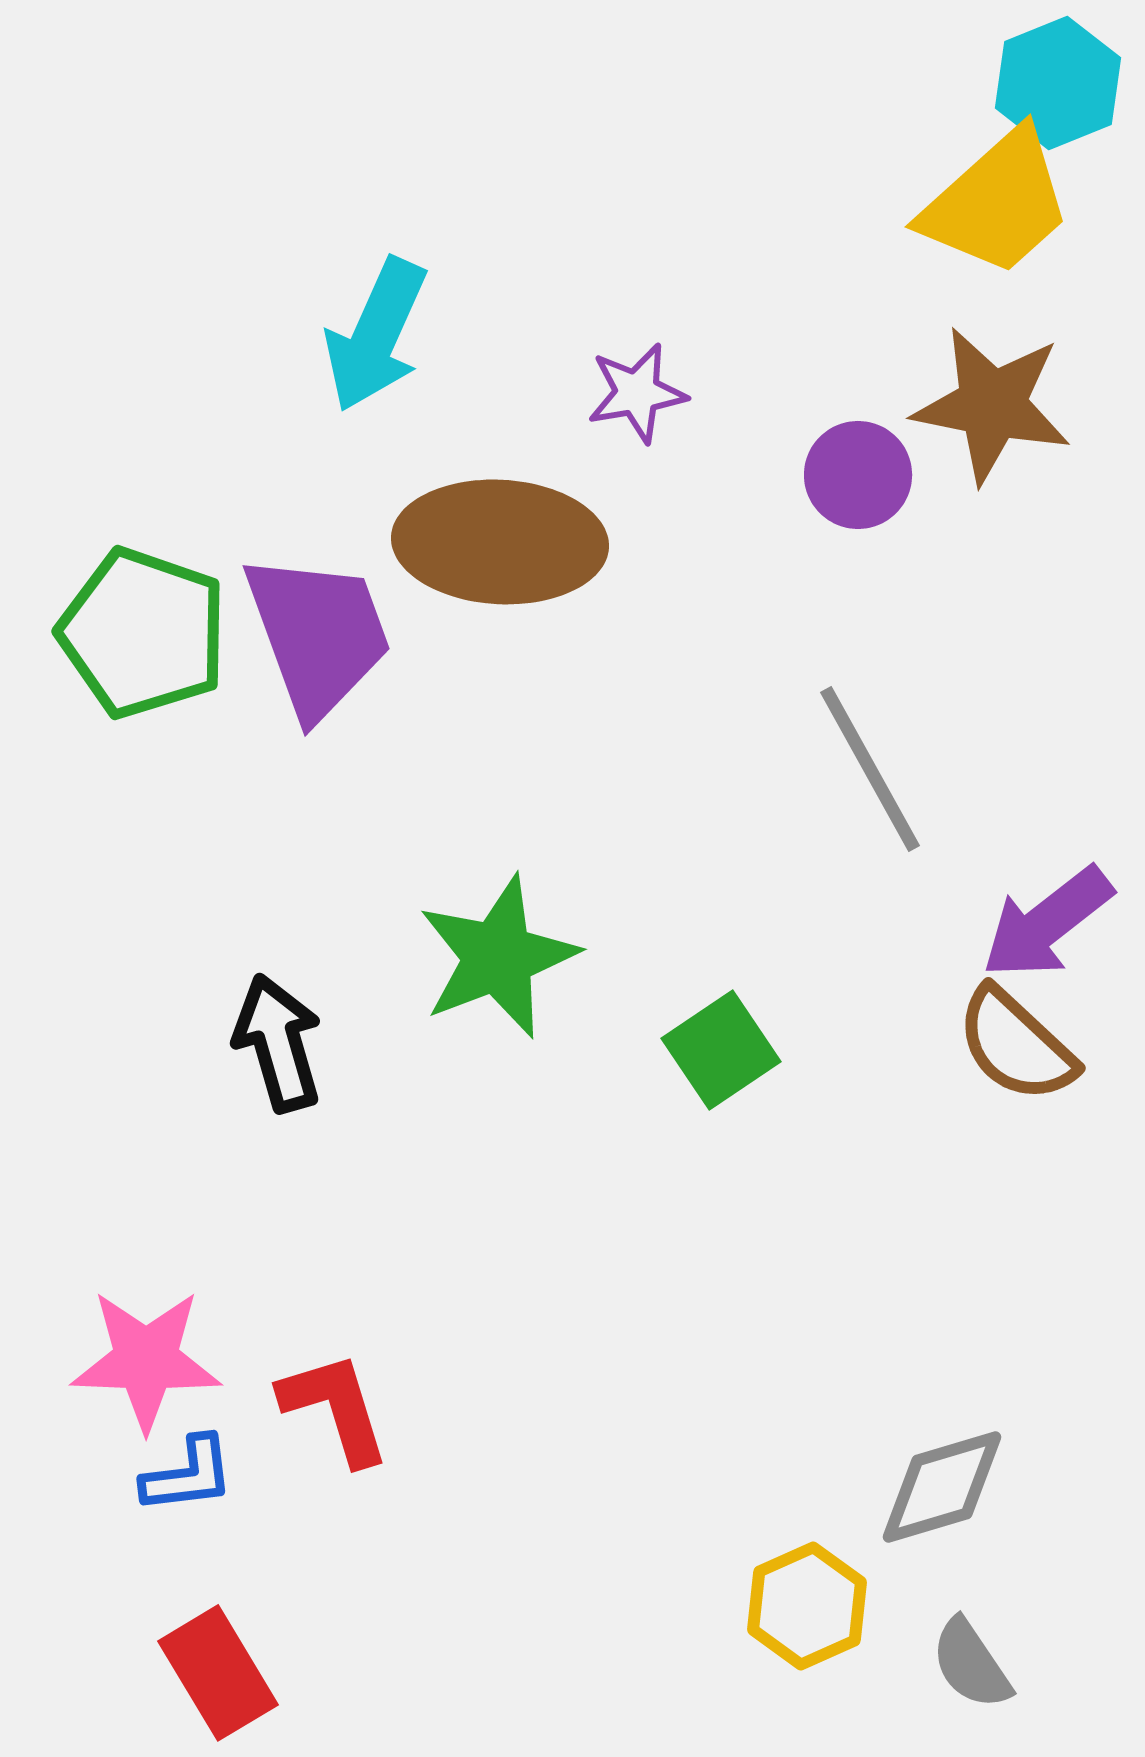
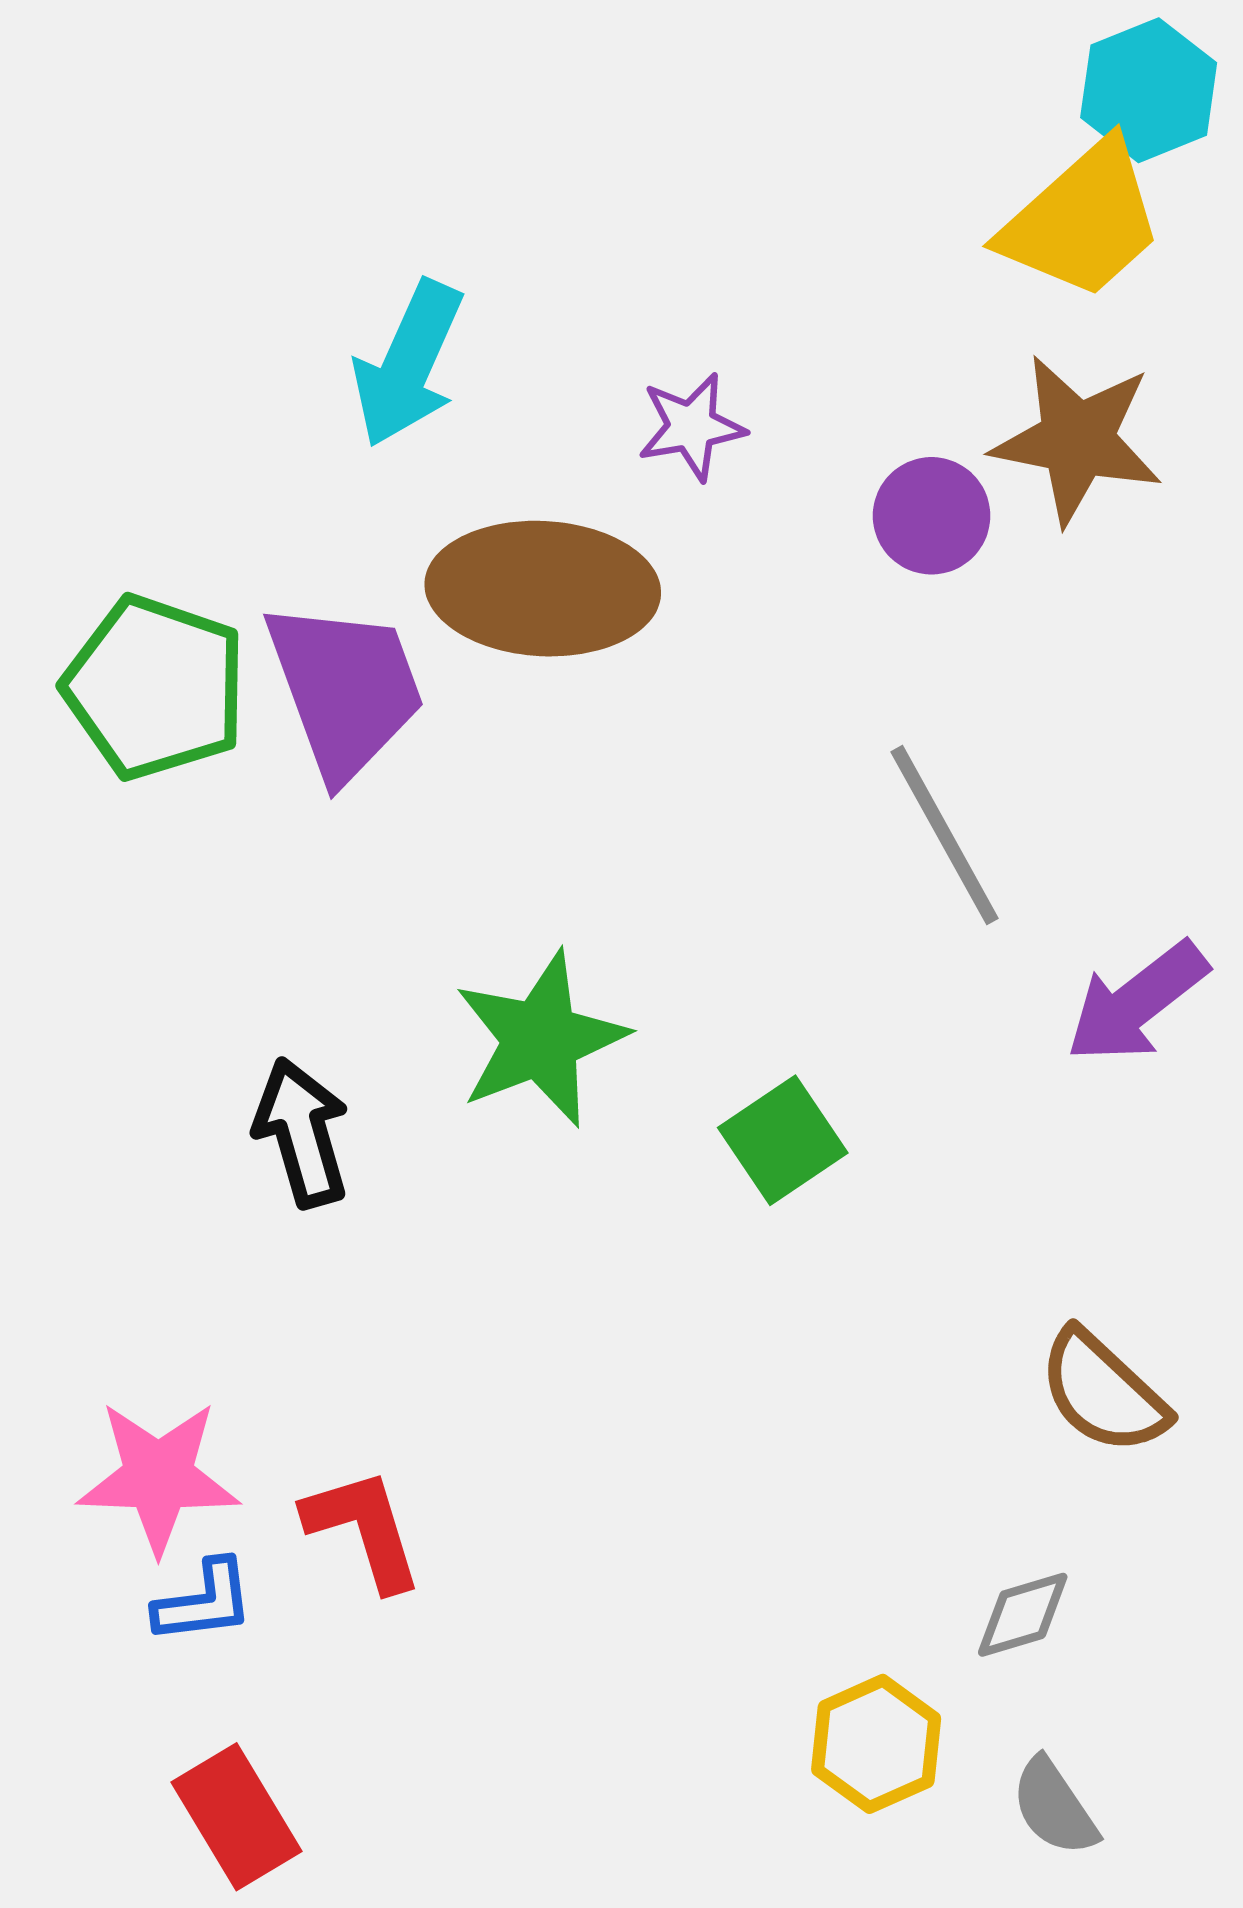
brown semicircle: (1016, 1045) -> (1103, 1392), moved
gray diamond: (942, 1487) -> (1023, 1615), size x0.7

